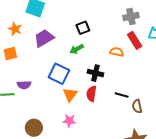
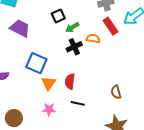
purple trapezoid: (44, 38) -> (20, 28), turned 60
green arrow: (77, 49) -> (72, 27), moved
black cross: (95, 73) -> (74, 47), moved, turned -35
black line: (122, 95) -> (78, 103), moved

